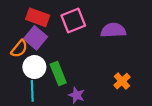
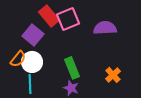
red rectangle: (38, 17) -> (49, 16), moved, turned 30
orange semicircle: (19, 49) -> (18, 59), moved
green rectangle: (58, 74) -> (72, 68), moved

